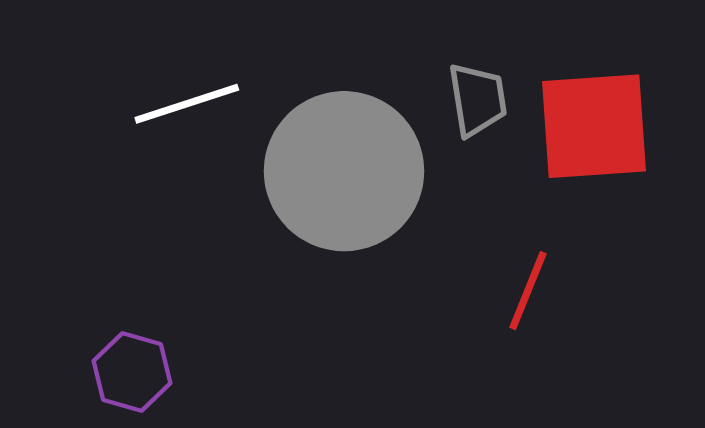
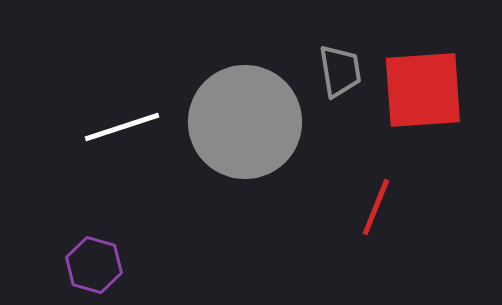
white line: (187, 104) -> (122, 127), moved

